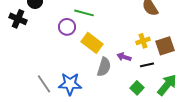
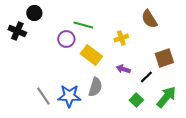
yellow cross: (143, 41) -> (121, 38), moved
black line: (147, 65) -> (146, 77), turned -32
gray semicircle: (104, 67) -> (95, 87), moved

